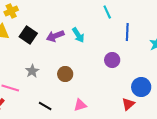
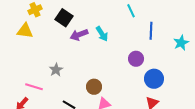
black square: (28, 35) -> (64, 18), moved
brown circle: (65, 74) -> (94, 87), moved
blue circle: (141, 87) -> (154, 79), moved

